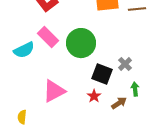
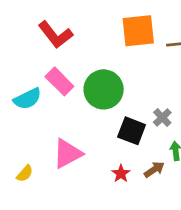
red star: (94, 96) -> (121, 174), moved
yellow semicircle: (22, 117) -> (25, 174), moved, turned -144

